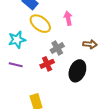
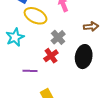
purple line: (16, 65) -> (30, 71), moved

